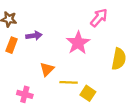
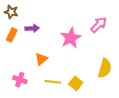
pink arrow: (99, 18) -> (99, 25), moved
yellow semicircle: (119, 59) -> (105, 68), moved
yellow line: (69, 82) -> (53, 82), moved

